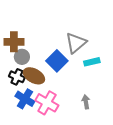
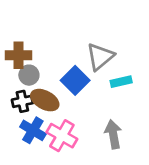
black cross: (17, 77) -> (22, 101), turned -35
gray arrow: (86, 102) -> (113, 134), size x1.5

